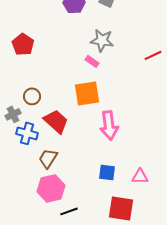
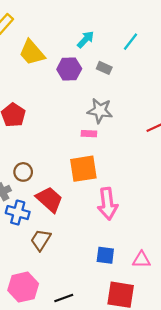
pink rectangle: (92, 61) -> (89, 134), turned -32
pink hexagon: (51, 188) -> (23, 287), moved

